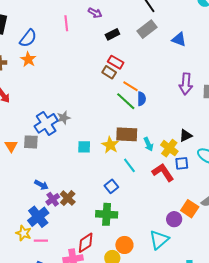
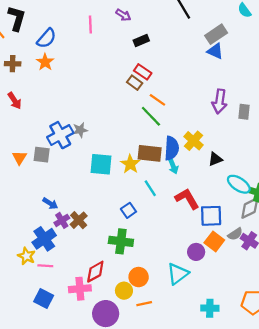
gray rectangle: (147, 29) -> (216, 34), moved
blue semicircle: (142, 99) -> (172, 148), moved, size x1.5
cyan square: (84, 147) -> (101, 164), size x1.5
yellow cross: (169, 148) -> (194, 141), moved
blue square: (182, 163) -> (211, 216), moved, size x1.5

